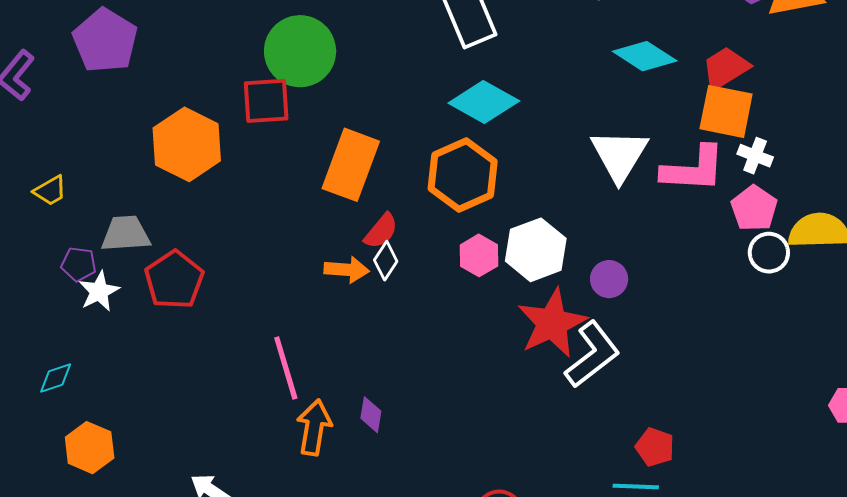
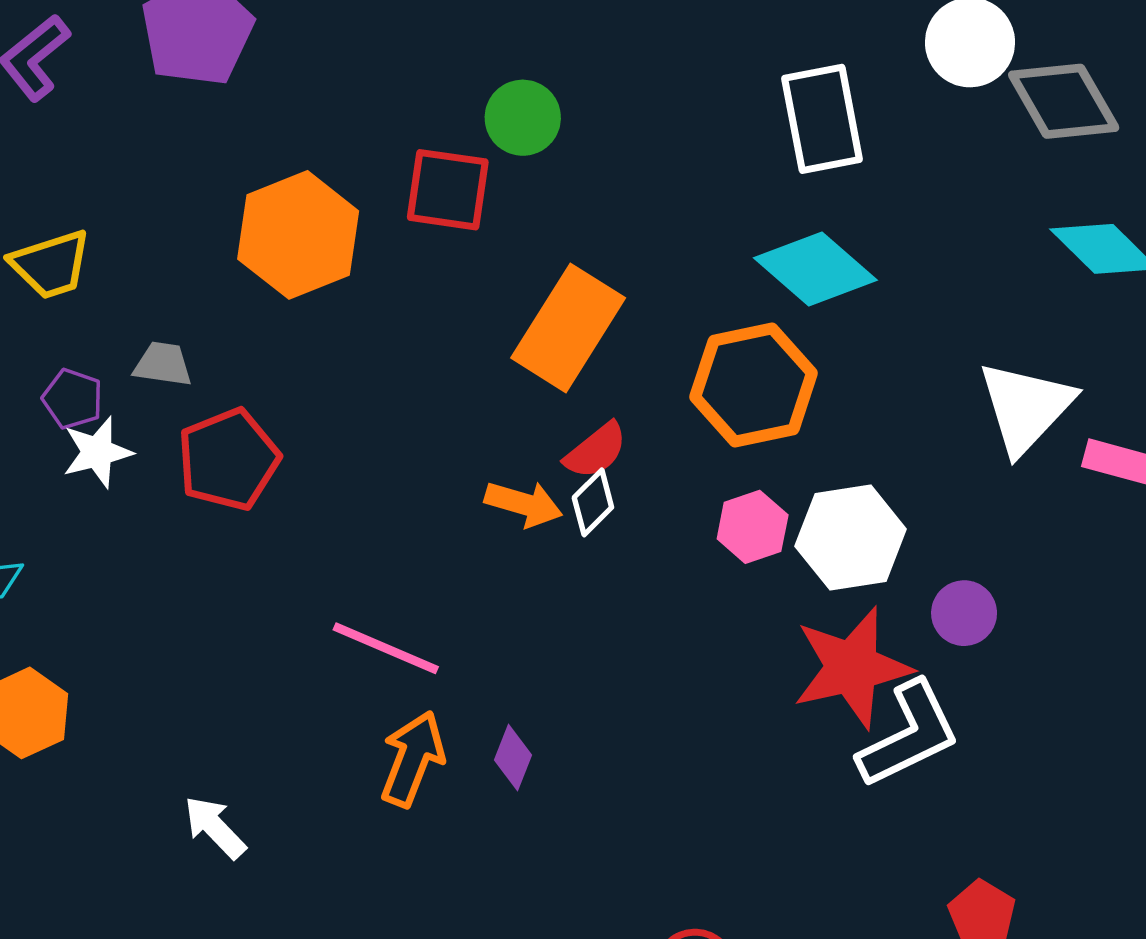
green circle: (300, 51) -> (523, 118), size x0.6
yellow trapezoid: (50, 191) -> (51, 264), size x1.4
gray trapezoid: (126, 234) -> (163, 364), size x0.7
pink line: (286, 368) -> (386, 648), turned -62

